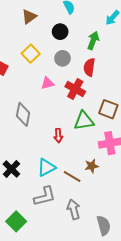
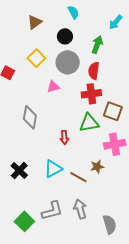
gray circle: (63, 58) -> (68, 62), size x1.5
red cross: (75, 89) -> (91, 94), moved, turned -36
gray L-shape: (45, 196) -> (52, 211), moved

